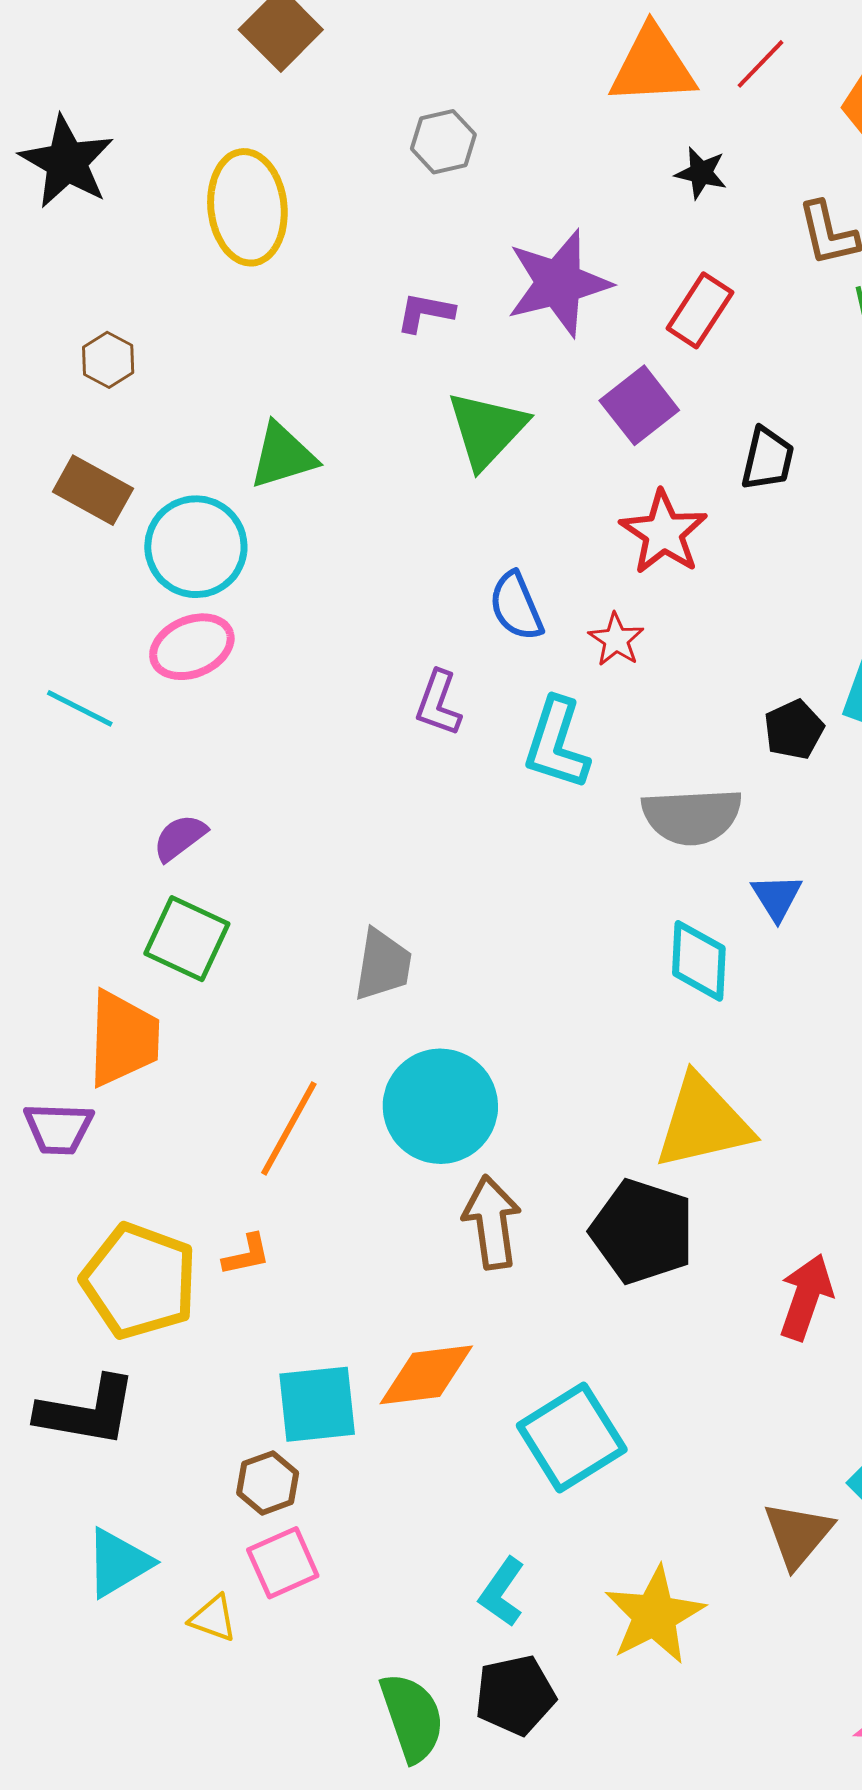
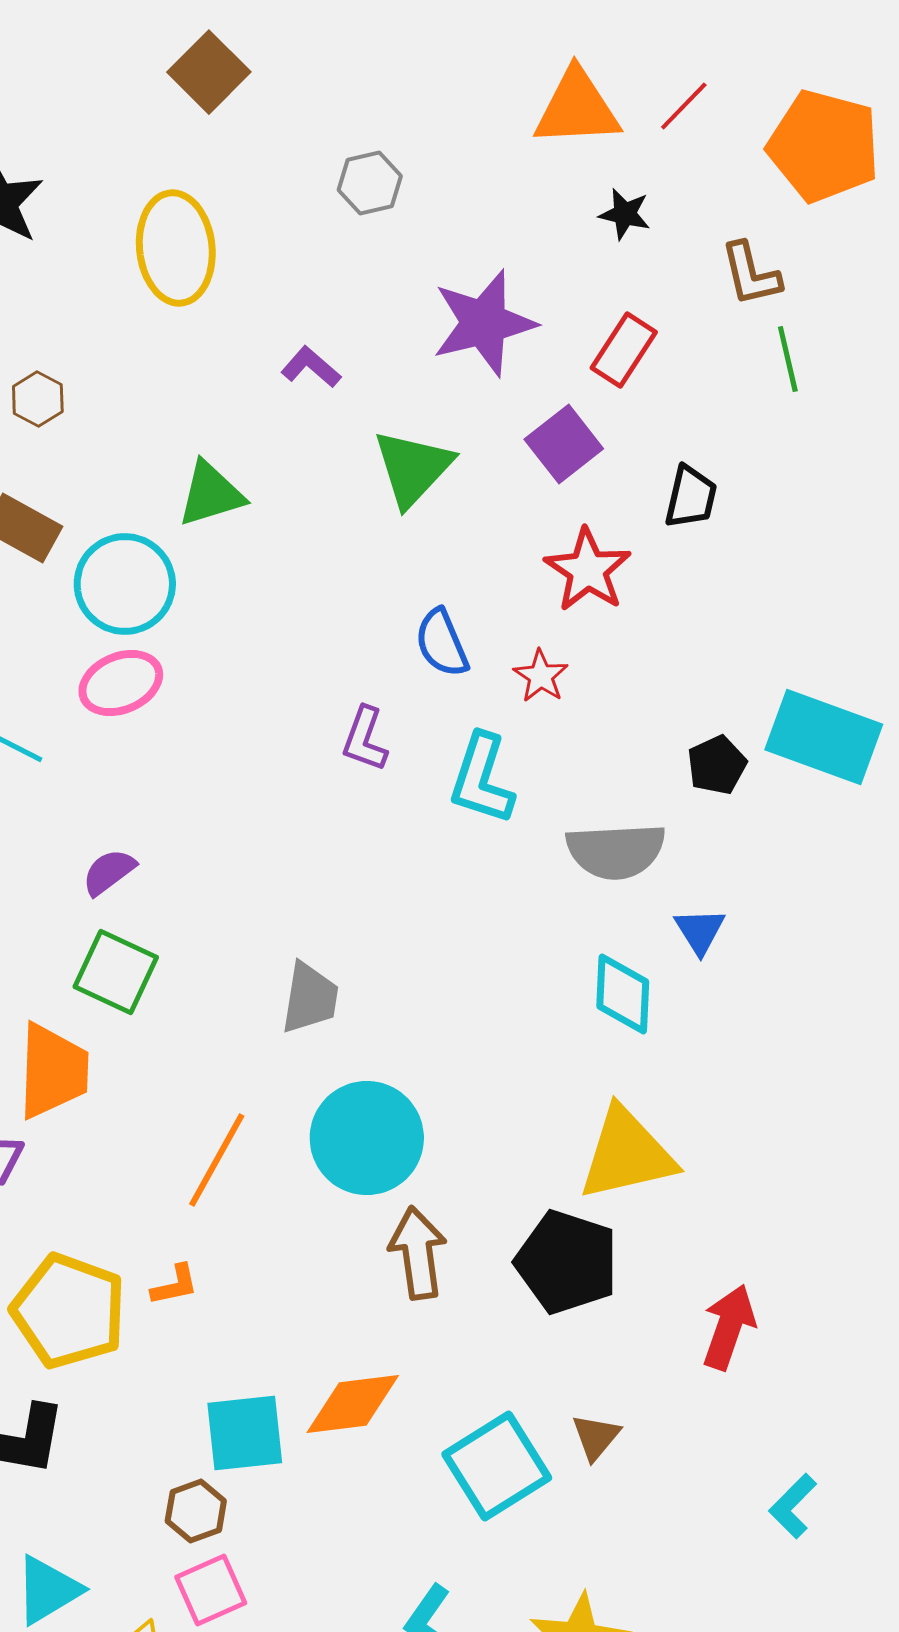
purple L-shape: (425, 312) -> (311, 367), moved, turned 30
brown triangle: (798, 1534) -> (596, 1437), moved, size x0.7

